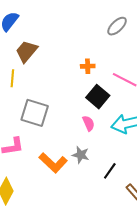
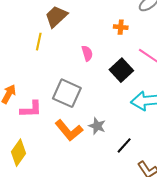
orange cross: (88, 66) -> (121, 27), moved
gray square: (35, 113) -> (67, 93), moved
pink semicircle: (89, 123) -> (87, 53), moved

